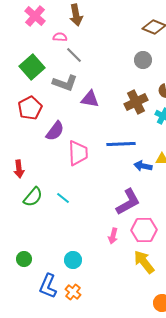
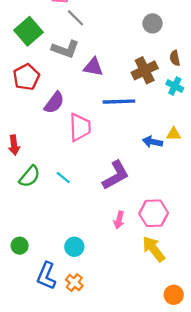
blue line: (121, 144) -> (119, 102), moved
purple L-shape: (128, 202) -> (116, 175), moved

